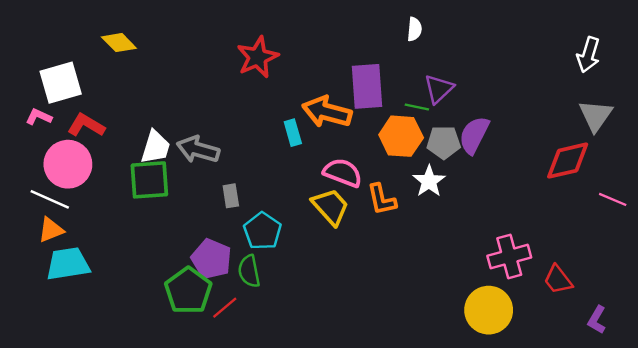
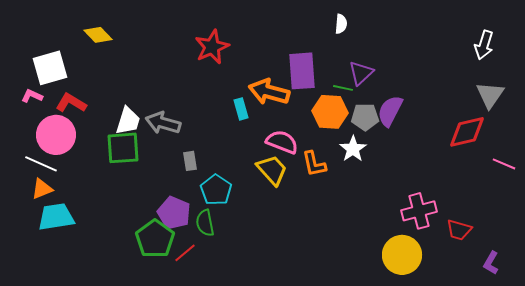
red trapezoid: (558, 280) -> (459, 230), turned -36

